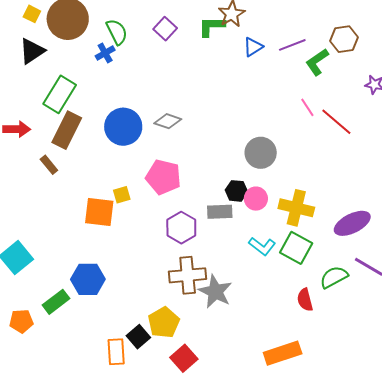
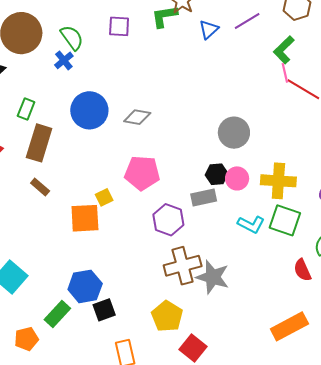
purple square: (165, 29) -> (119, 26), turned -30
green L-shape: (317, 62) -> (284, 50), moved
green rectangle: (60, 94) -> (26, 109), size x0.6
pink line: (307, 107) -> (285, 73), moved, turned 30
blue circle: (123, 127) -> (89, 110), moved
brown rectangle: (49, 165) -> (40, 187), moved
black square: (138, 337) -> (104, 310), moved, turned 30

